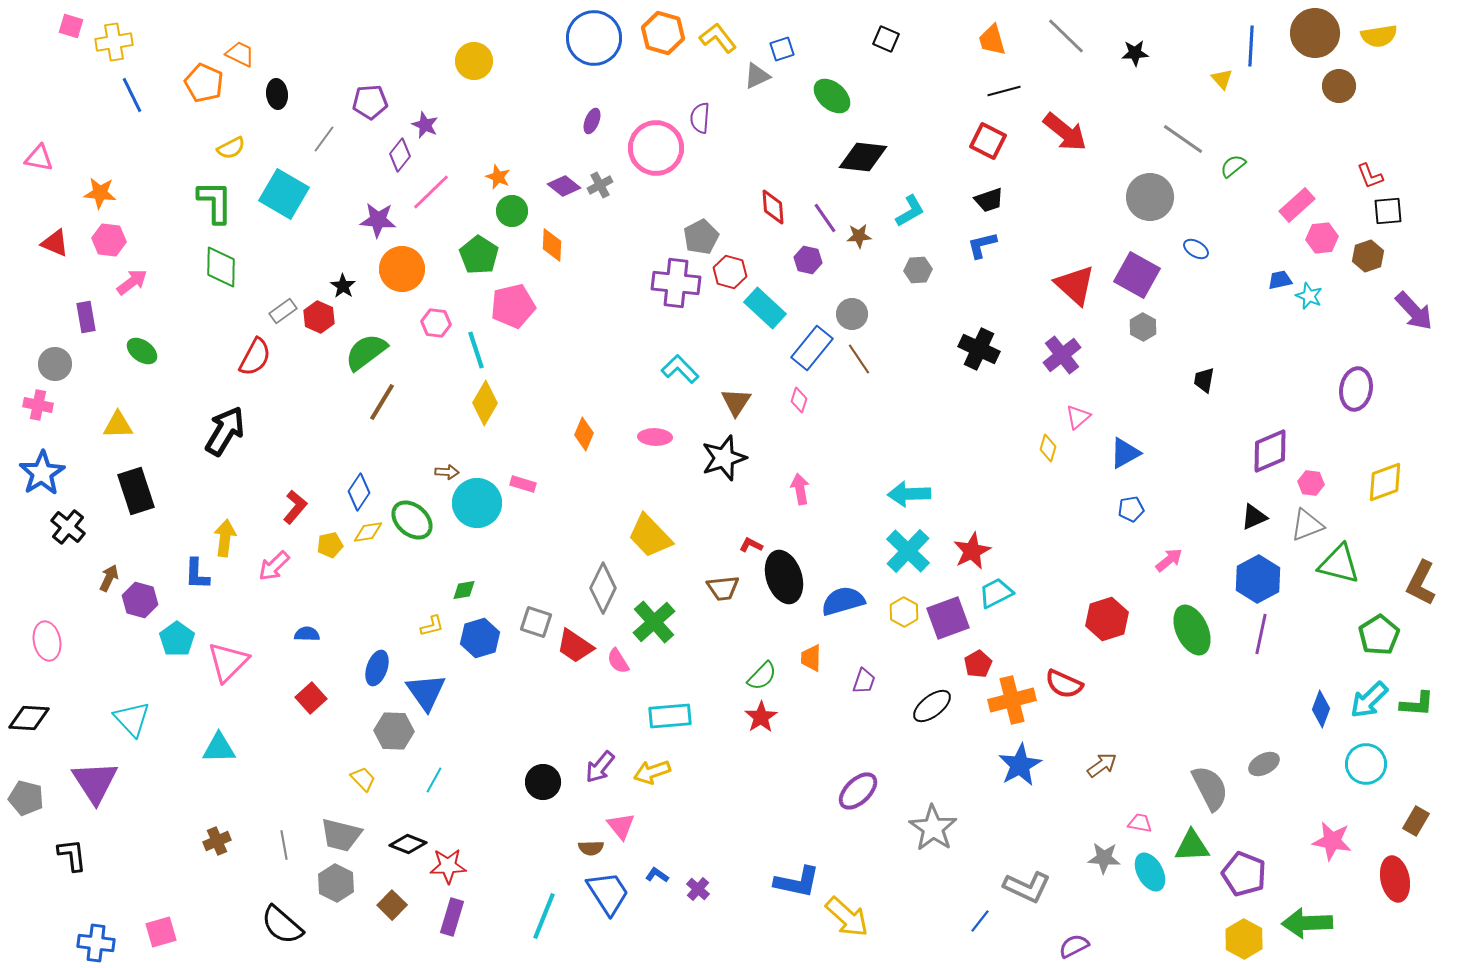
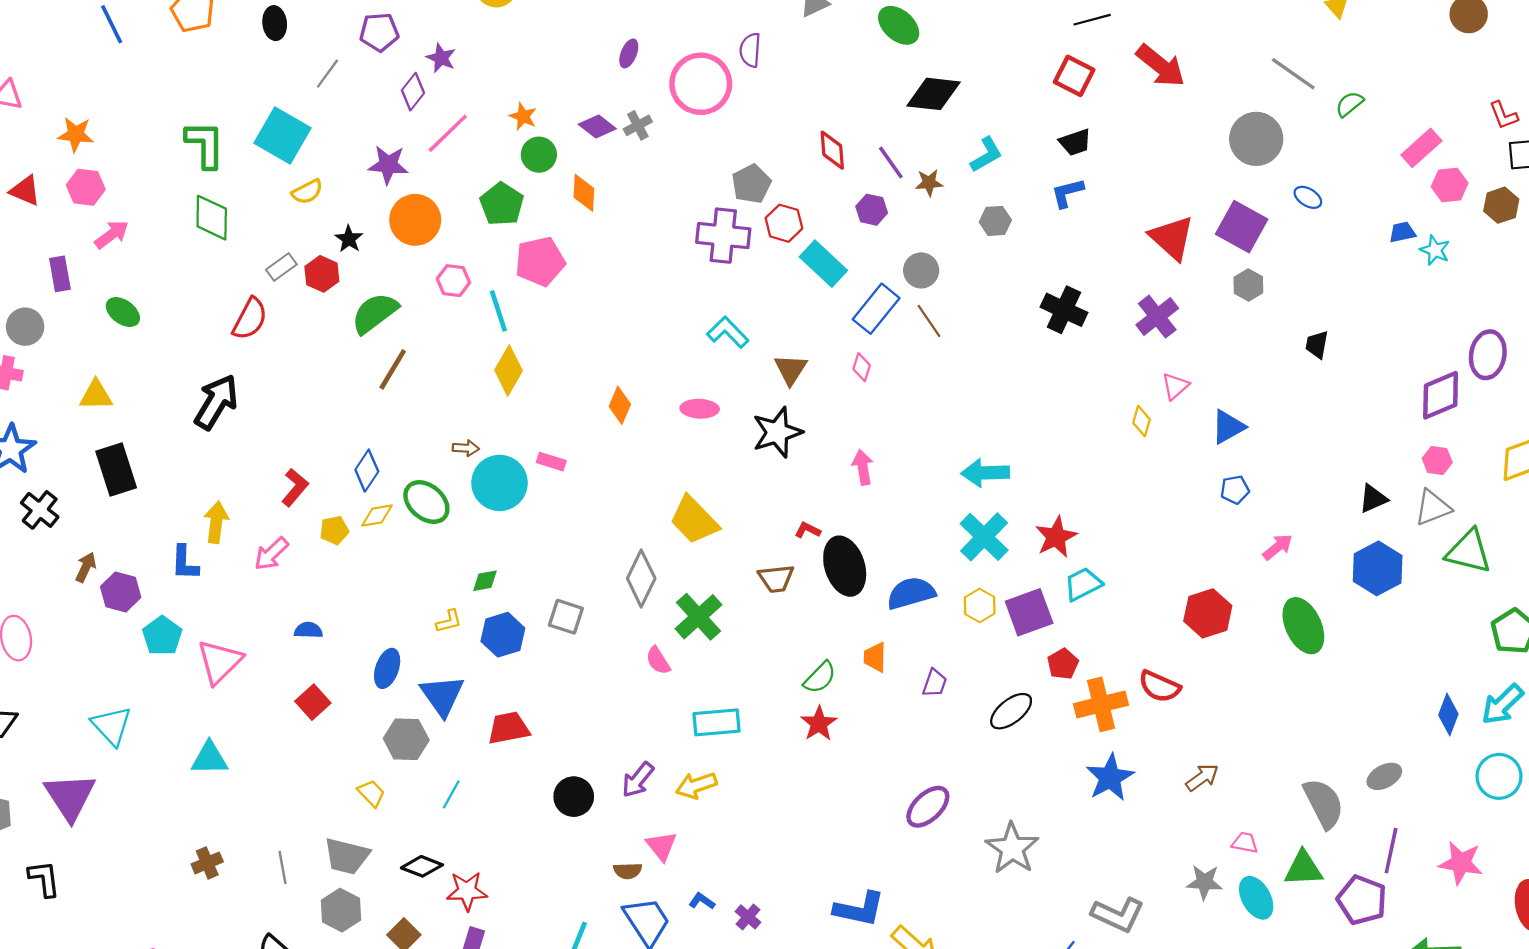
yellow semicircle: (231, 148) -> (307, 192), moved
purple diamond: (1270, 451) -> (1441, 395), moved
purple line: (1261, 634) -> (1391, 851), moved
red trapezoid: (575, 646) -> (509, 728), moved, turned 135

